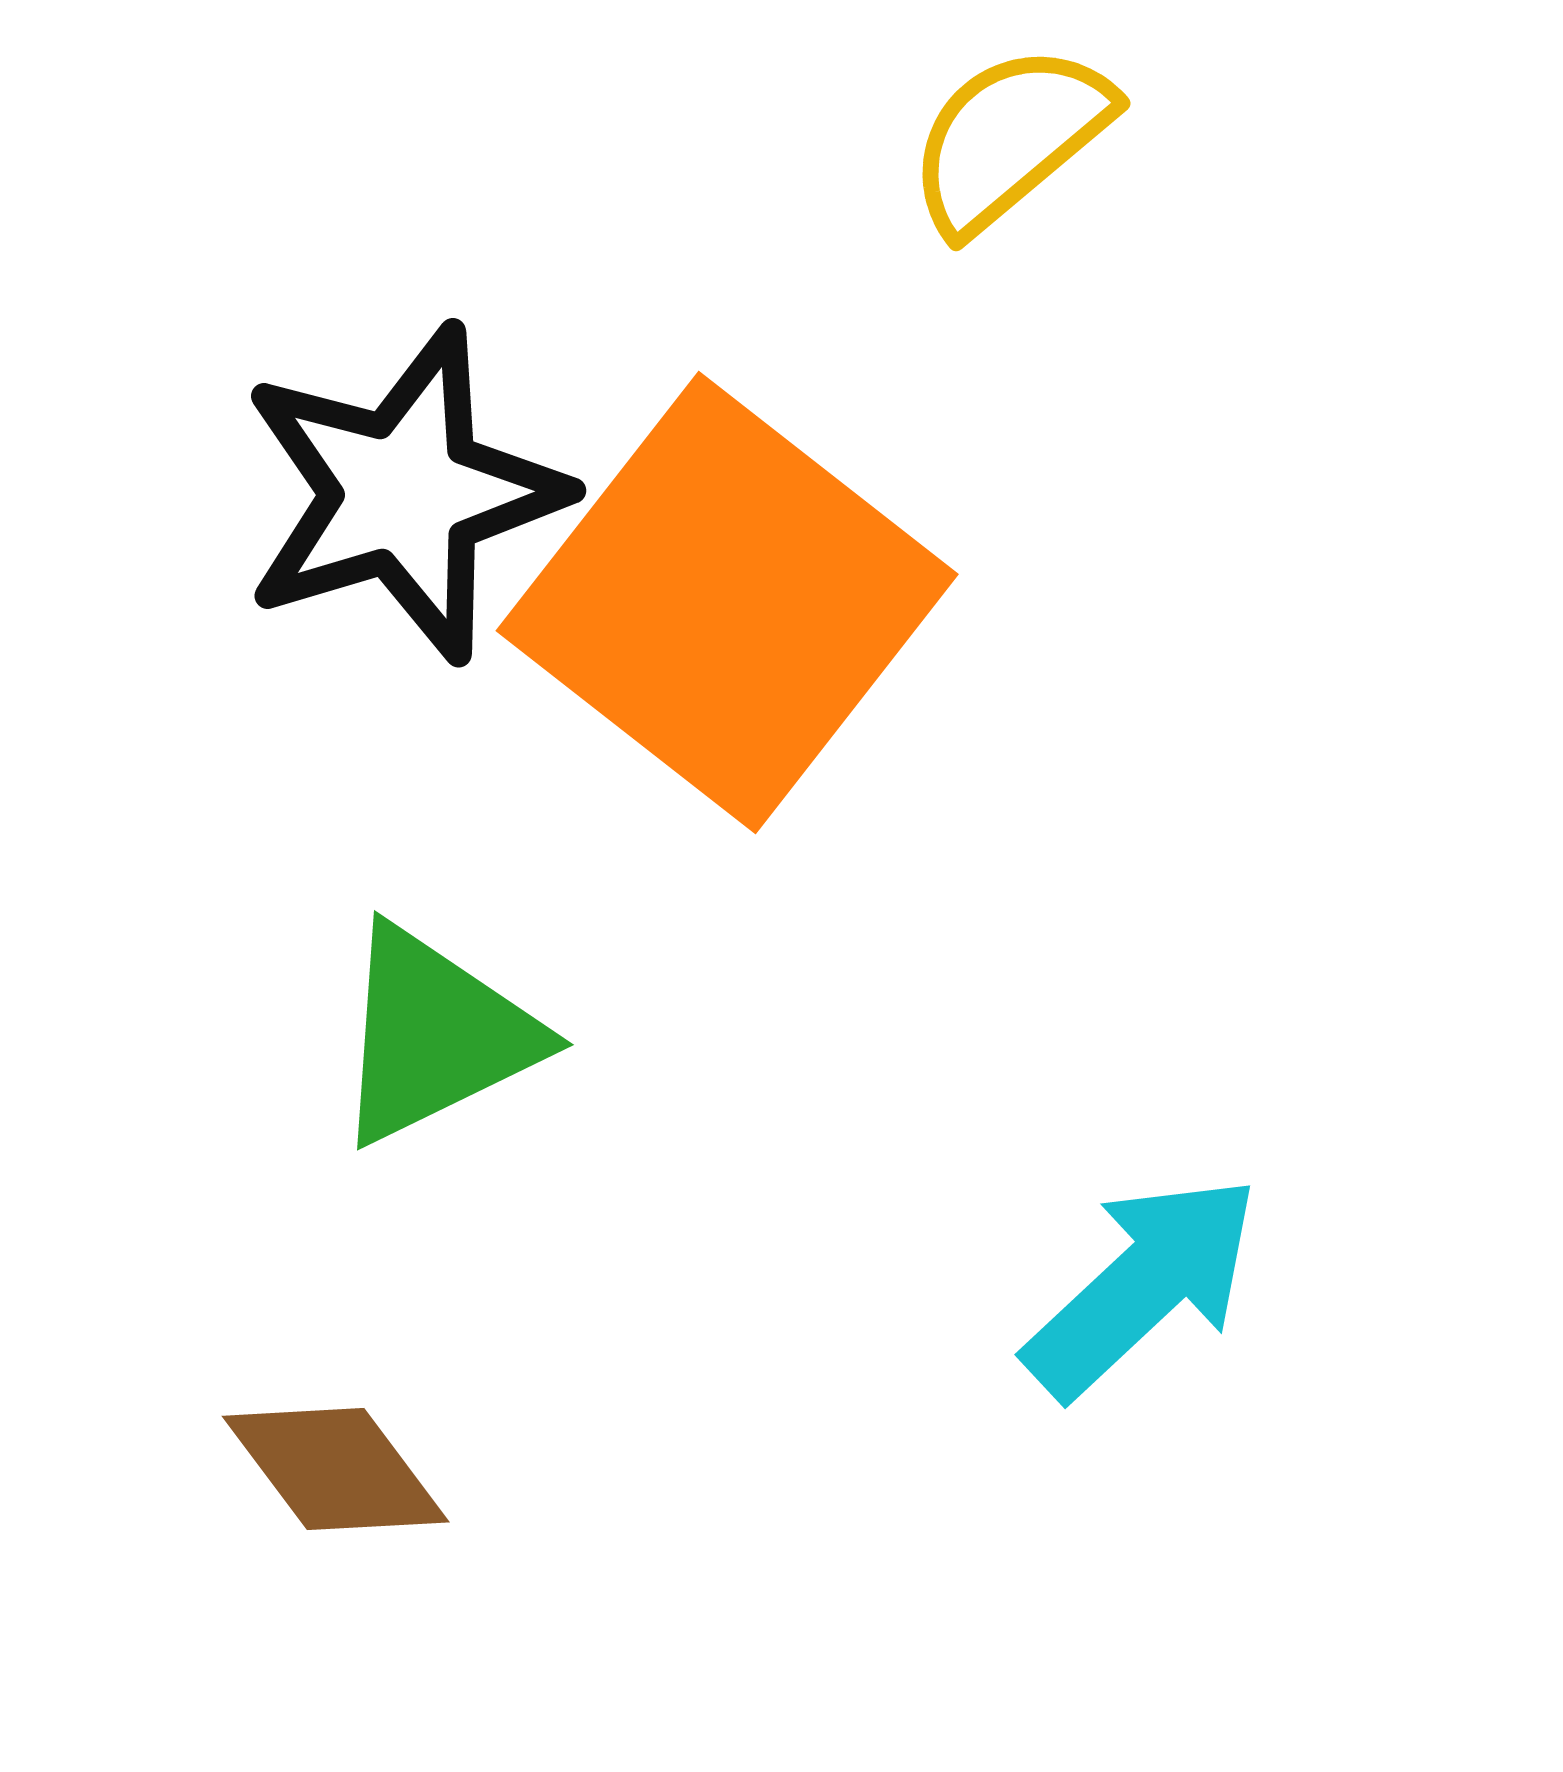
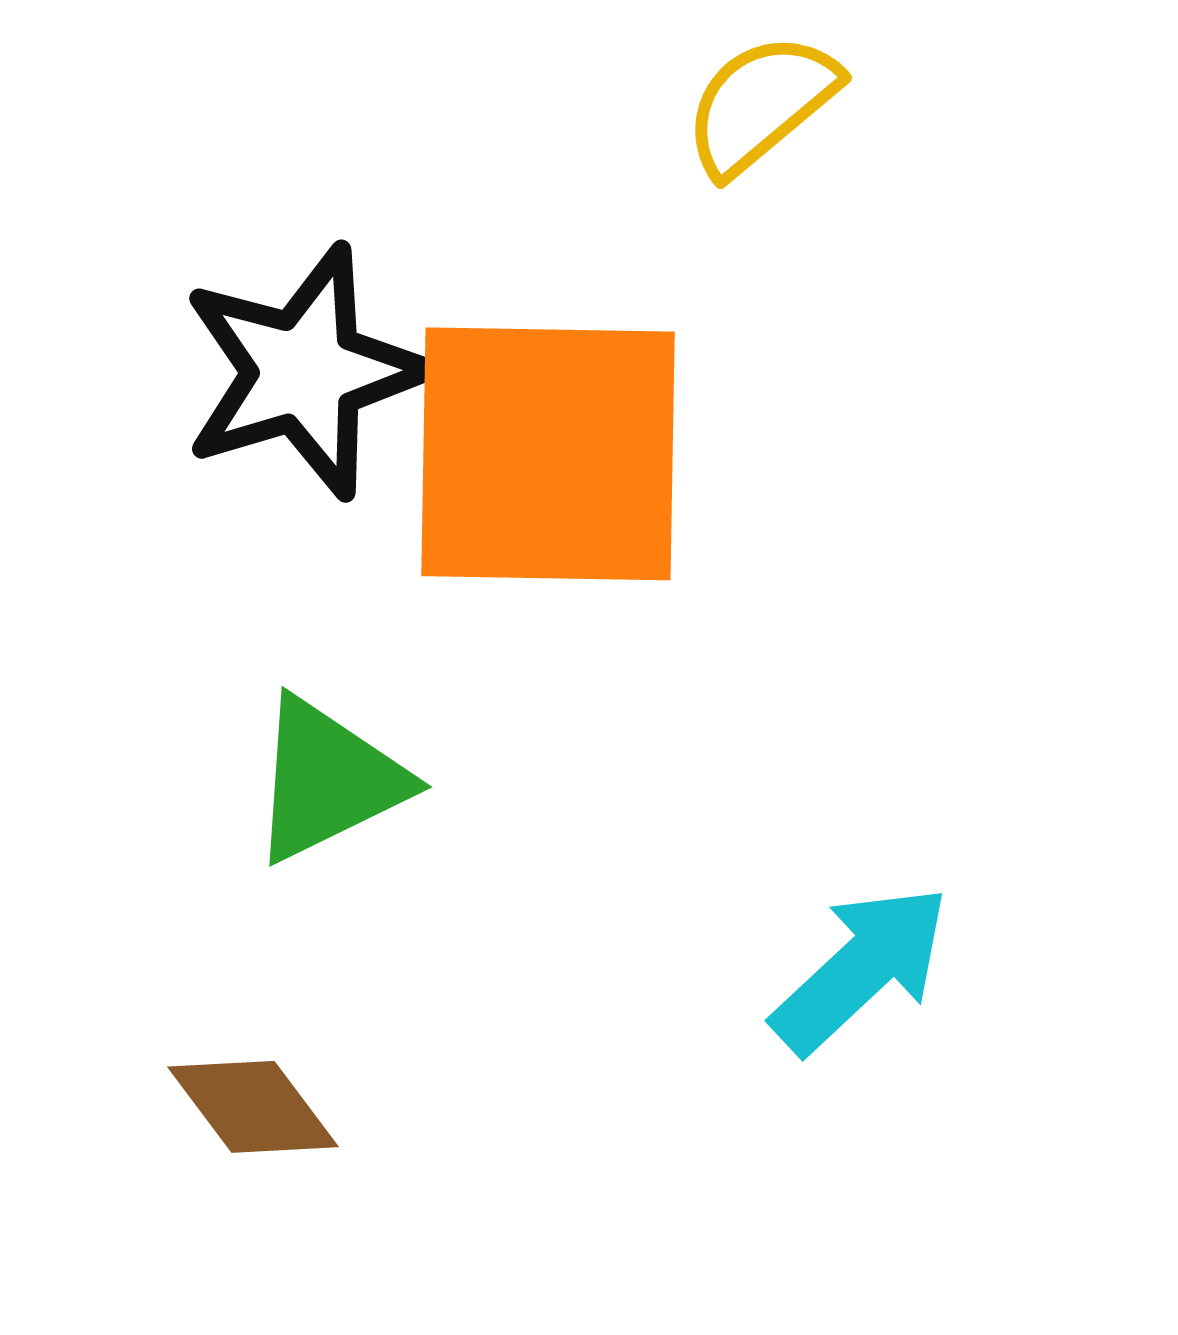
orange square: (727, 603) -> (548, 454), turned -37

